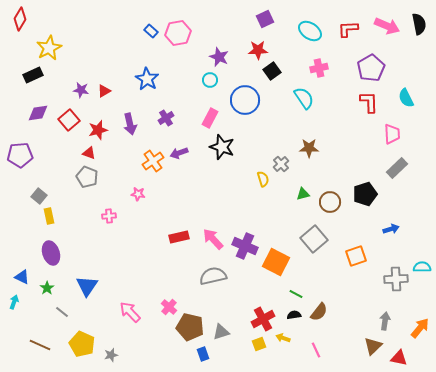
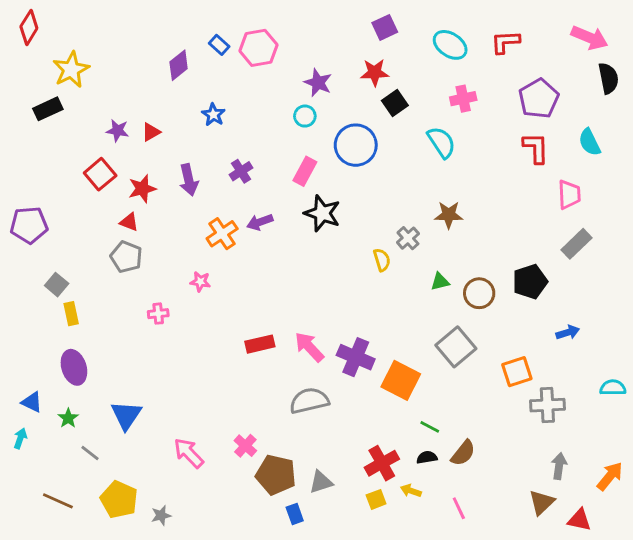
black semicircle: (419, 24) -> (608, 78), moved
pink arrow: (387, 26) -> (590, 38), moved
blue star: (147, 79) -> (213, 115), size x0.7
purple diamond: (38, 113) -> (179, 65), moved, turned -30
gray cross: (396, 279) -> (547, 405), moved

